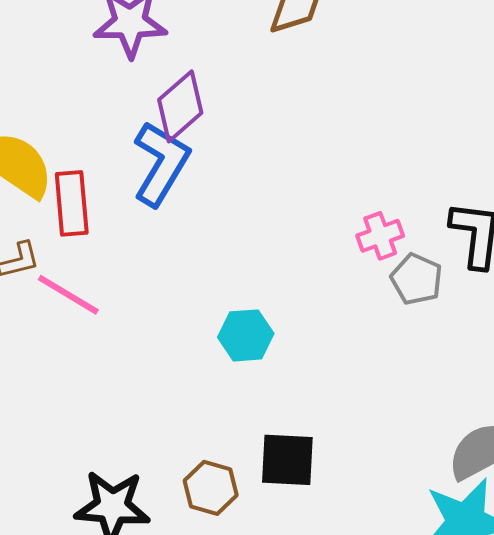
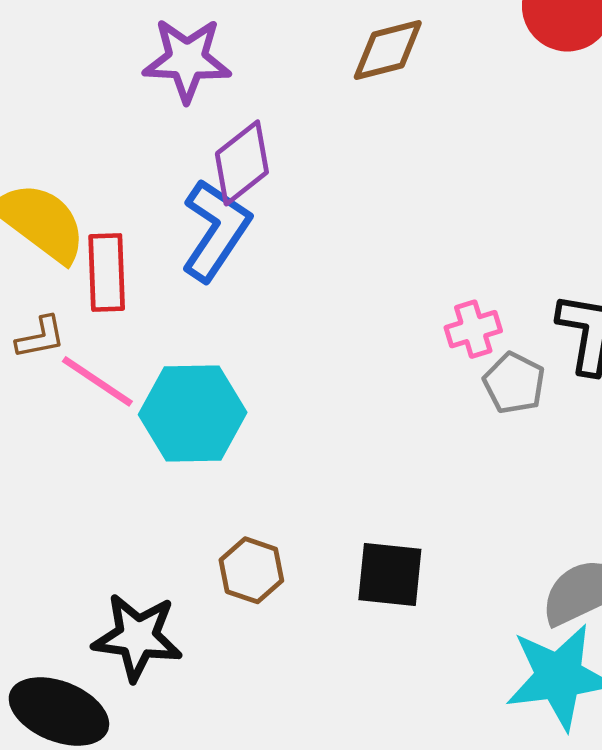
cyan hexagon: (246, 335) -> (193, 414), moved, size x1.6
black square: (287, 460) -> (390, 574), moved
brown hexagon: (211, 488) -> (251, 570), moved

